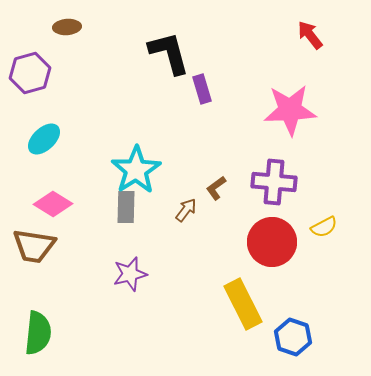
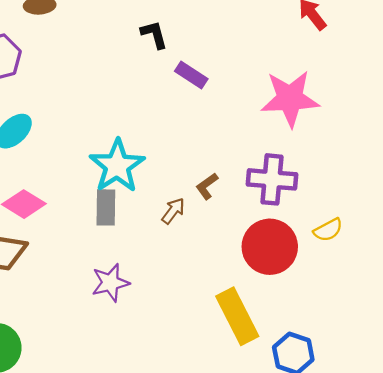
black L-shape: (169, 53) -> (154, 35), size x0.6
purple rectangle: (202, 89) -> (191, 75), turned -40

